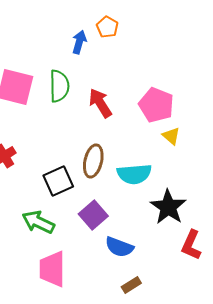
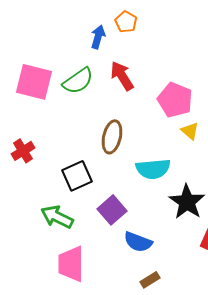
green semicircle: (59, 86) -> (78, 81), turned 56
red arrow: (100, 103) -> (122, 76), moved
brown ellipse: (93, 161) -> (112, 137), moved

